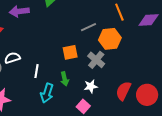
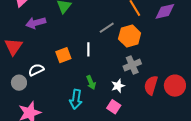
orange square: (70, 52) -> (63, 55), moved
gray cross: (96, 60) -> (132, 65), moved, turned 36
white line: (36, 71) -> (88, 49), moved

